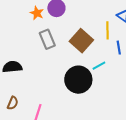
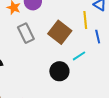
black circle: (78, 80) -> (59, 71), size x0.7

